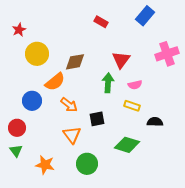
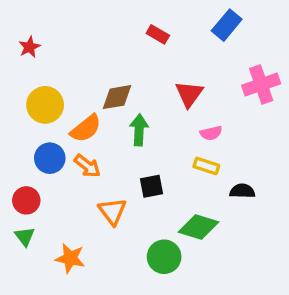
yellow circle: (37, 54) -> (45, 105), moved
green arrow: (108, 83) -> (139, 130), moved
orange arrow: (69, 105) -> (87, 166), moved
green circle: (87, 164) -> (164, 257), moved

